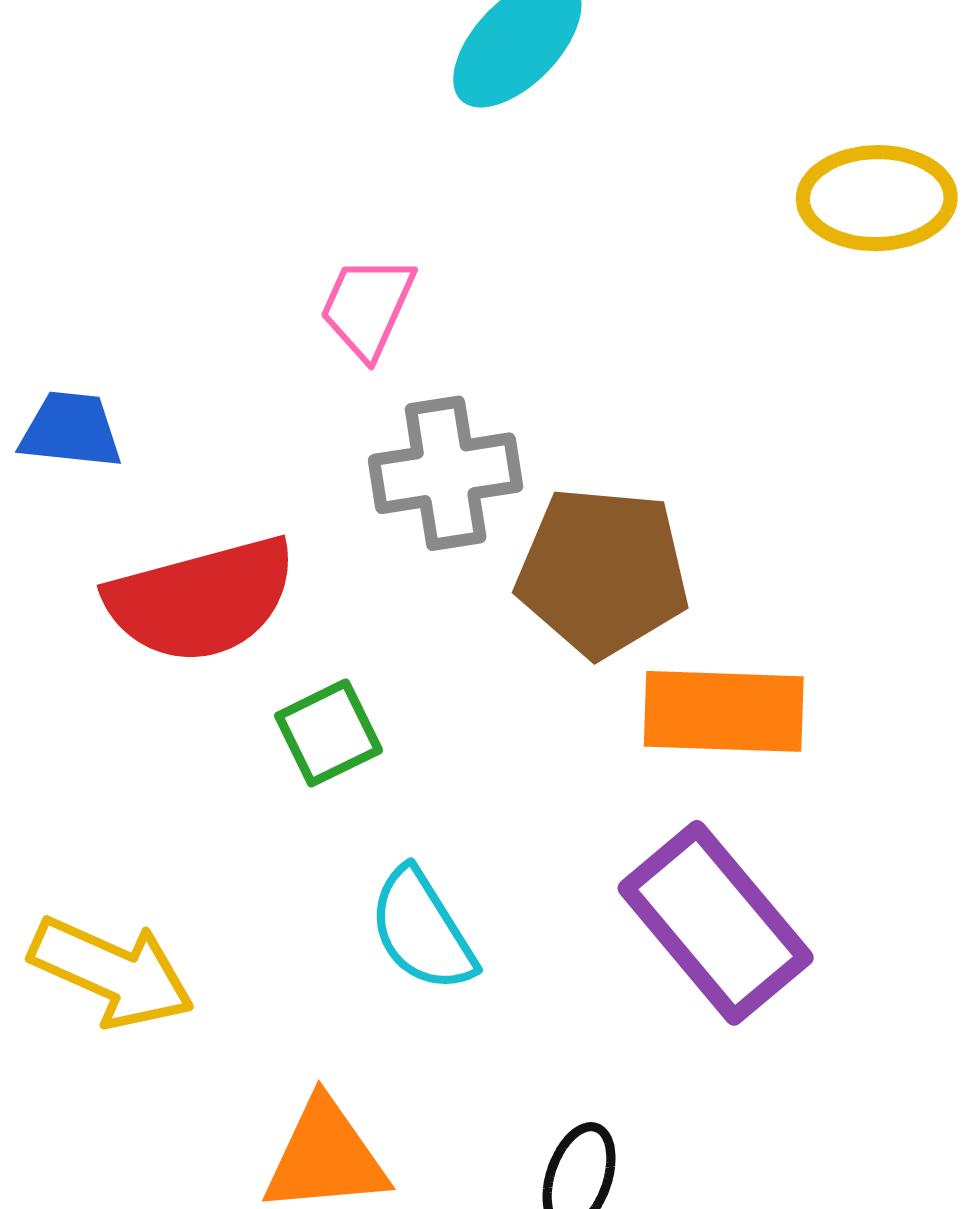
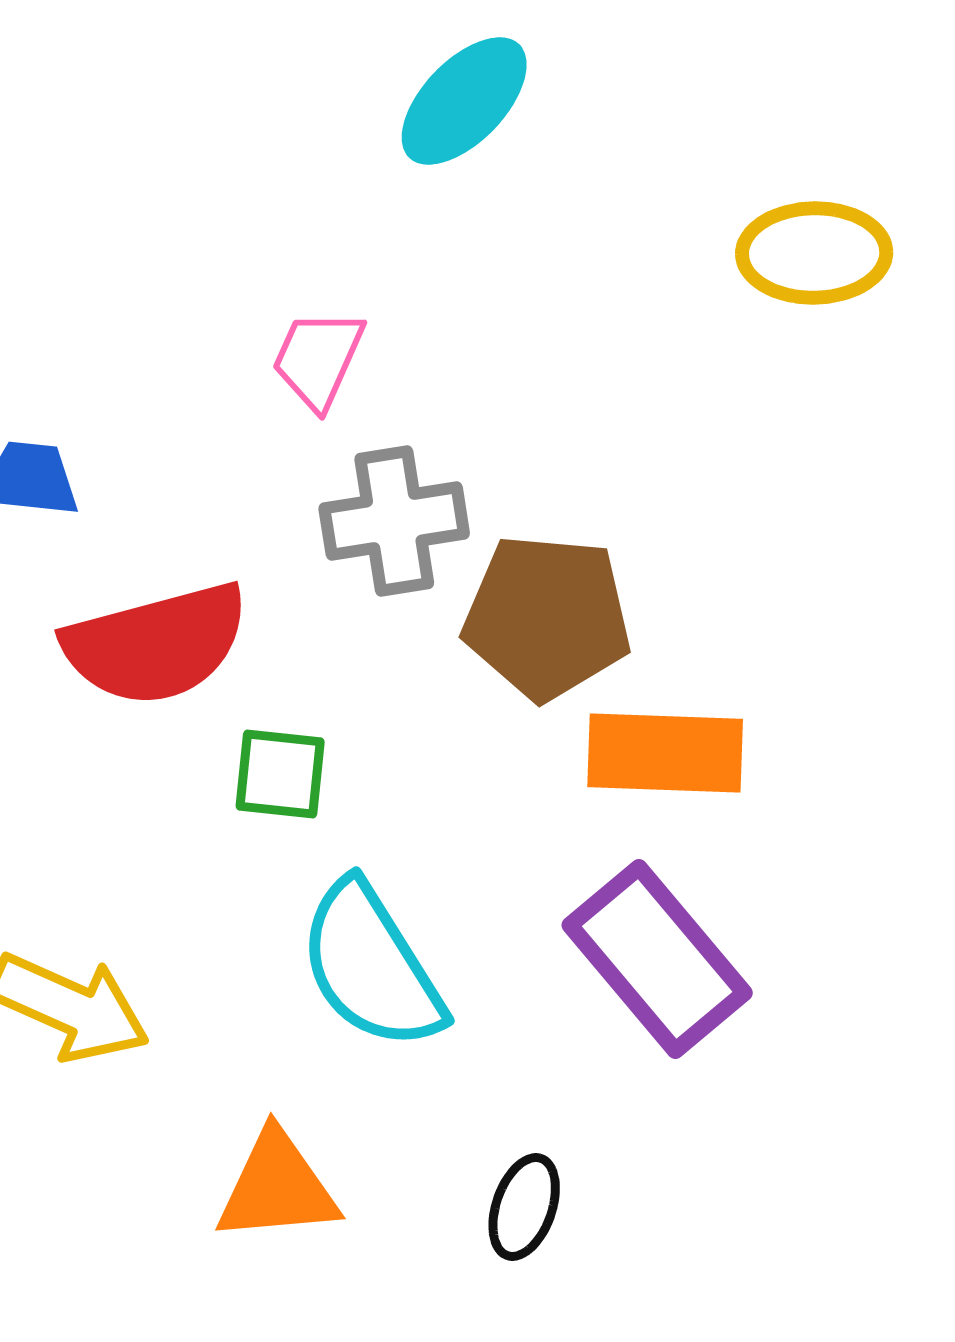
green square: (329, 733) -> (280, 774), turned 32
cyan semicircle: (422, 930) -> (371, 966), size x1.4

